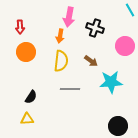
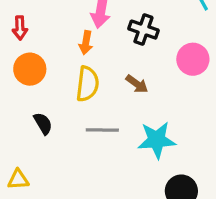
cyan star: (111, 82) -> (157, 140), moved
black semicircle: (31, 97) -> (43, 123), moved, turned -64
yellow triangle: (27, 119) -> (18, 179), moved

